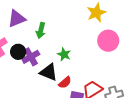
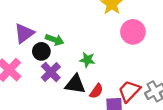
green arrow: (41, 30) -> (55, 40), turned -70
black circle: (18, 52) -> (41, 51), moved

